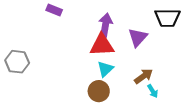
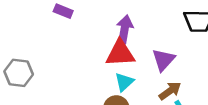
purple triangle: (138, 37) -> (163, 60), moved

